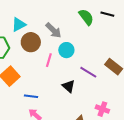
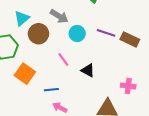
pink line: (49, 60) -> (63, 60), moved, turned -40
purple line: (88, 72) -> (106, 33), moved

